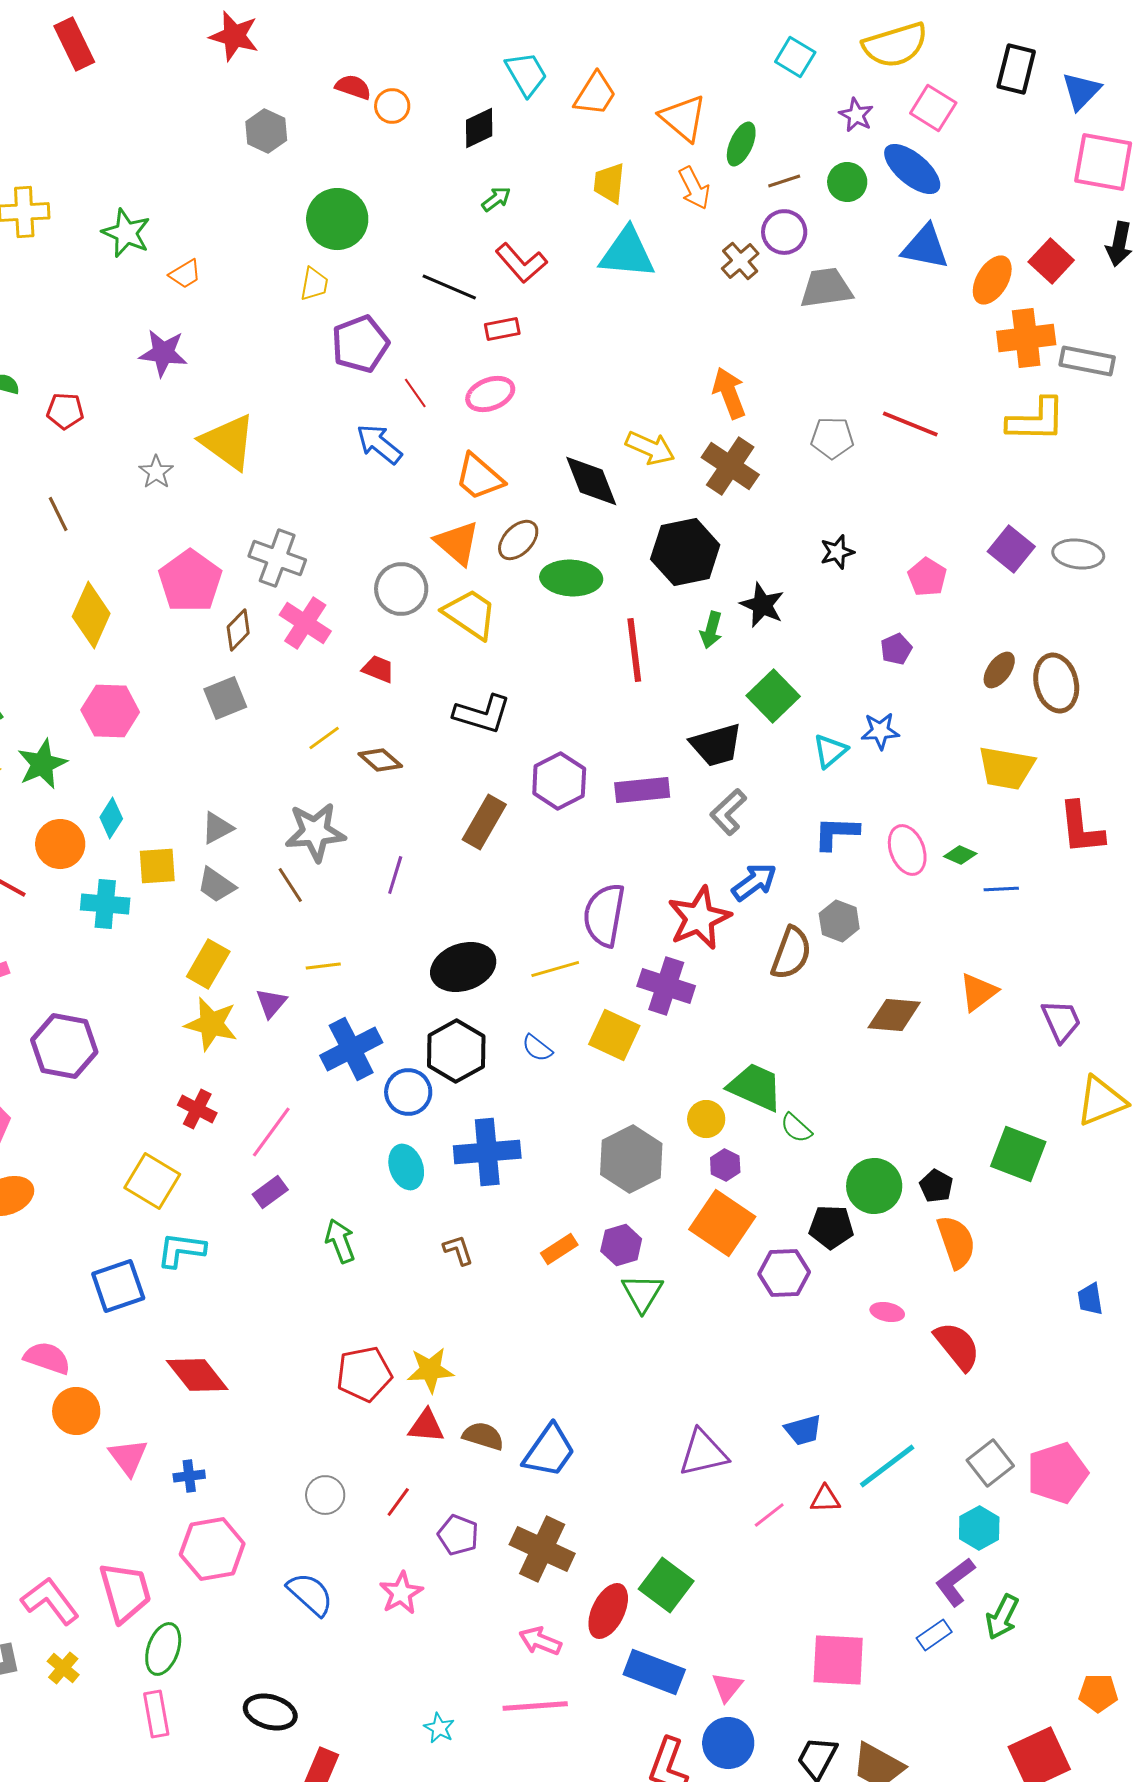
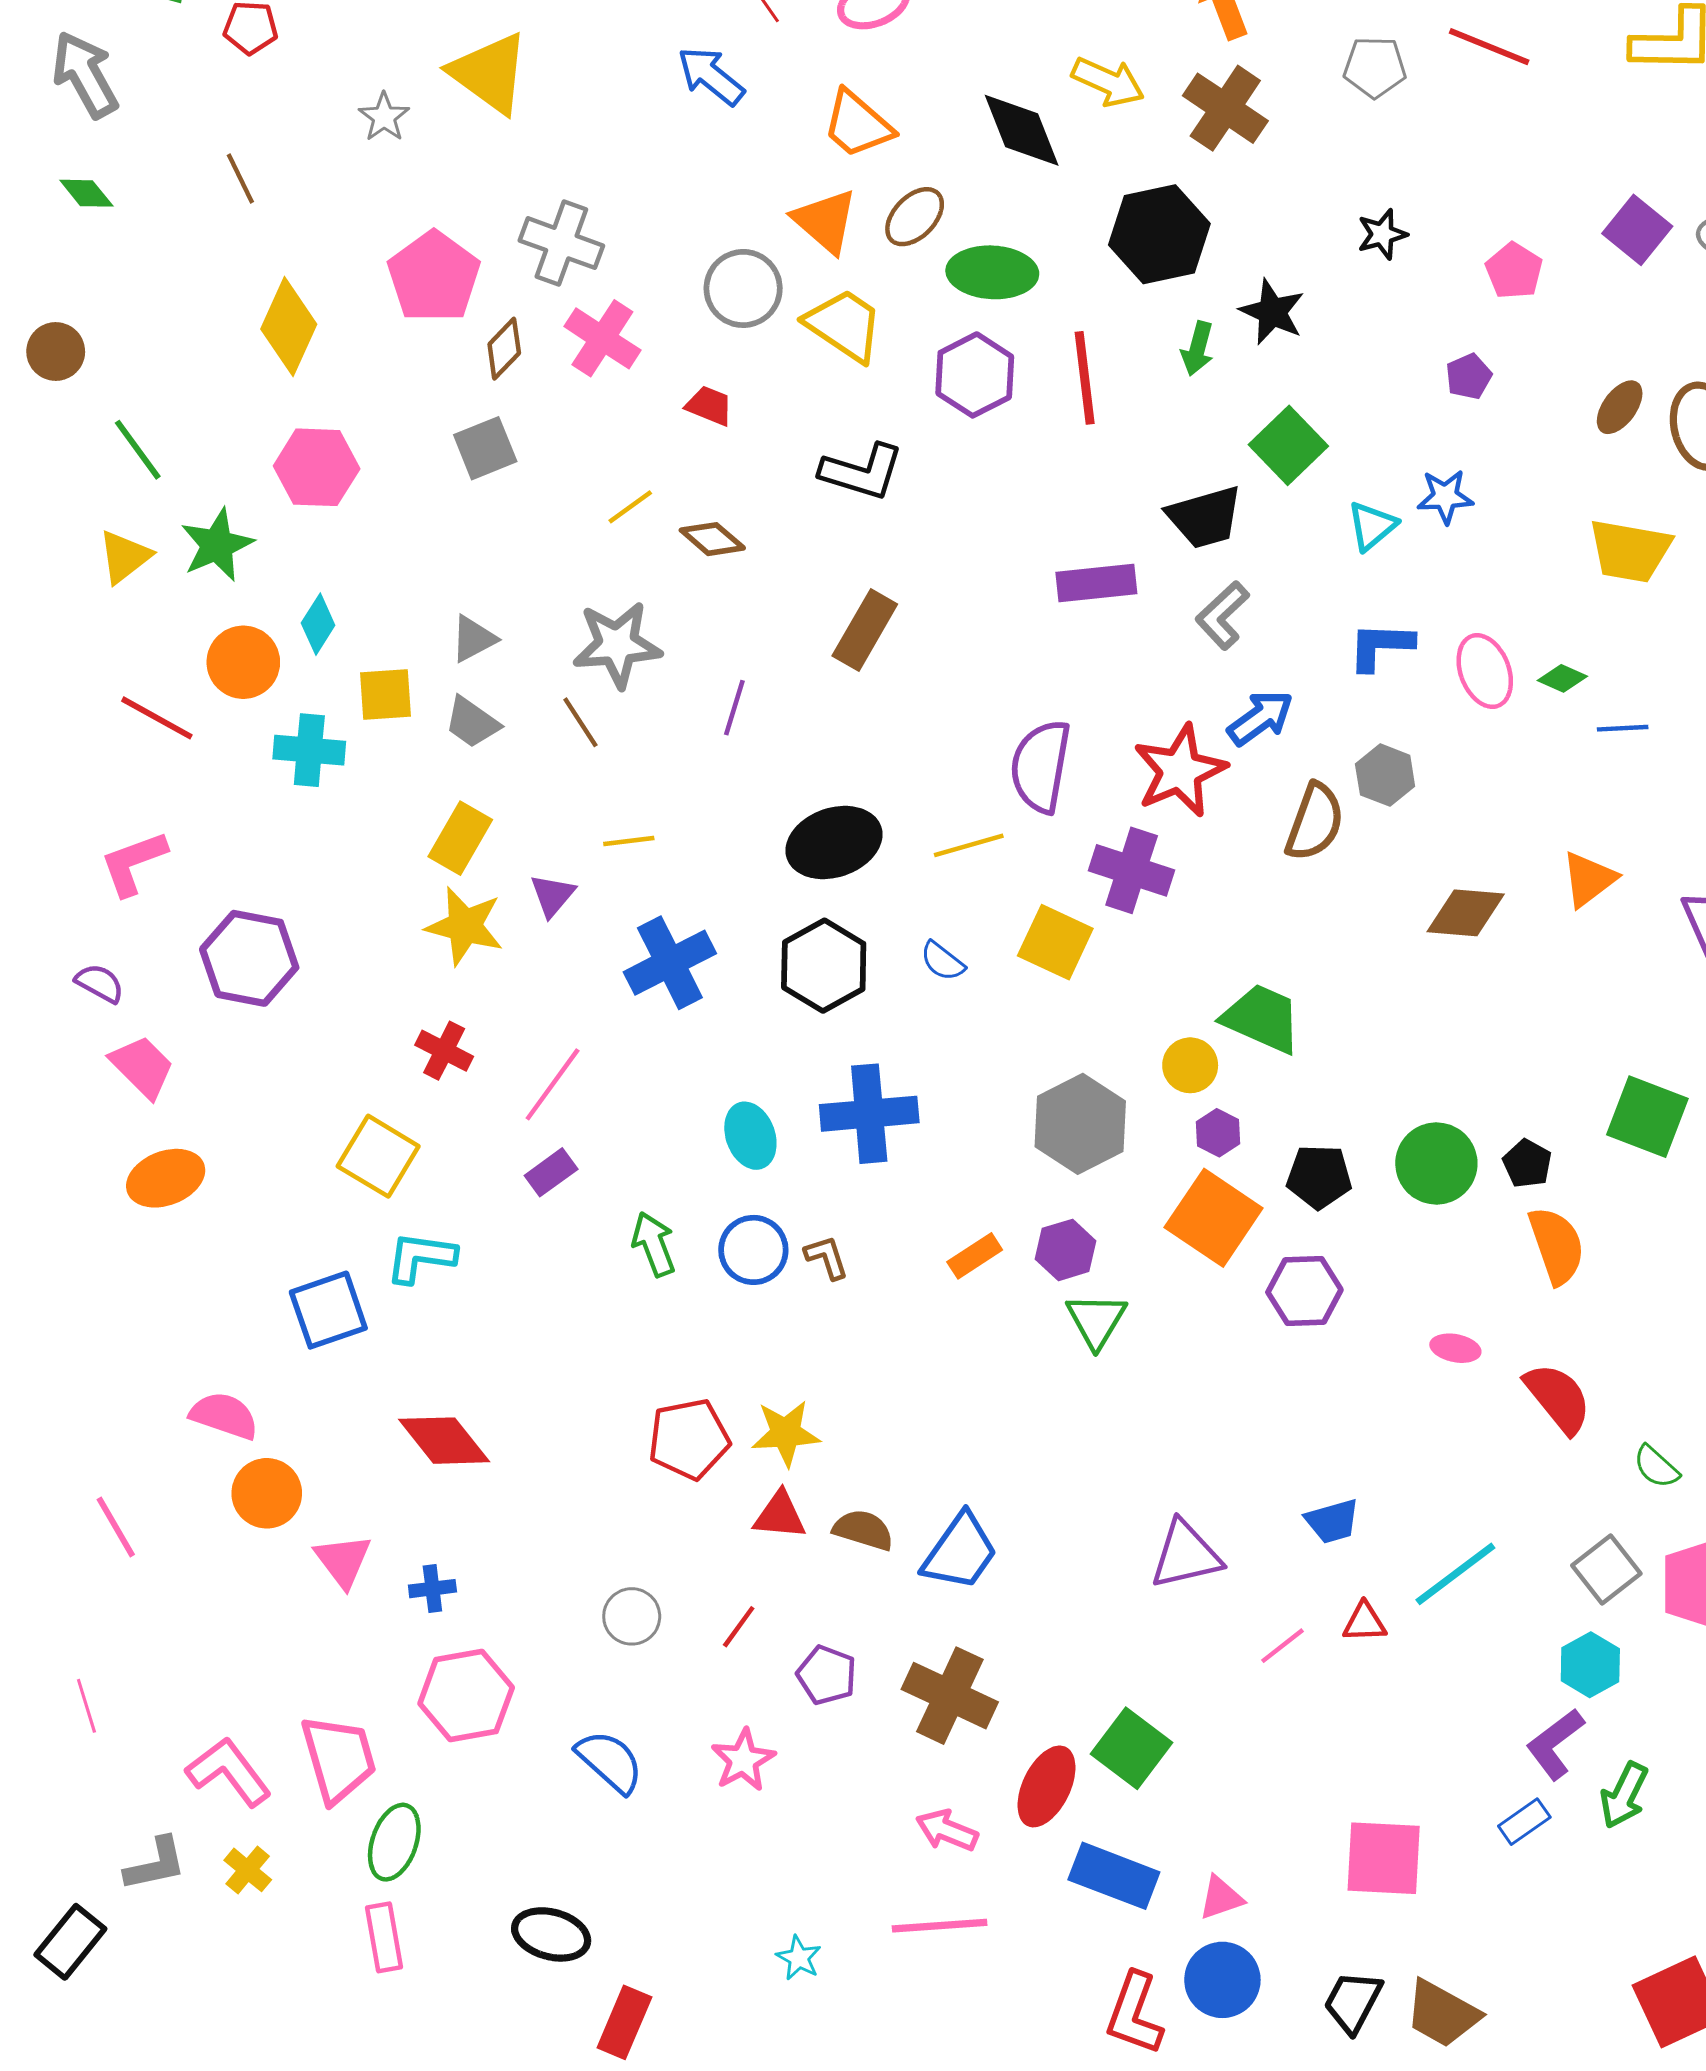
purple hexagon: (559, 781) -> (975, 375), moved
blue circle: (408, 1092) -> (753, 1250), moved
green semicircle: (796, 1128) -> (1656, 1467), moved
black pentagon: (831, 1227) -> (1319, 1177), moved
pink triangle: (727, 1687) -> (1221, 1898), turned 32

